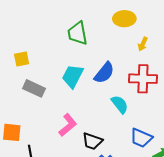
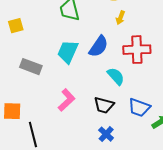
yellow arrow: (143, 44) -> (120, 18), moved
yellow square: (22, 59) -> (16, 26), moved
black trapezoid: (92, 141) -> (104, 105), moved

